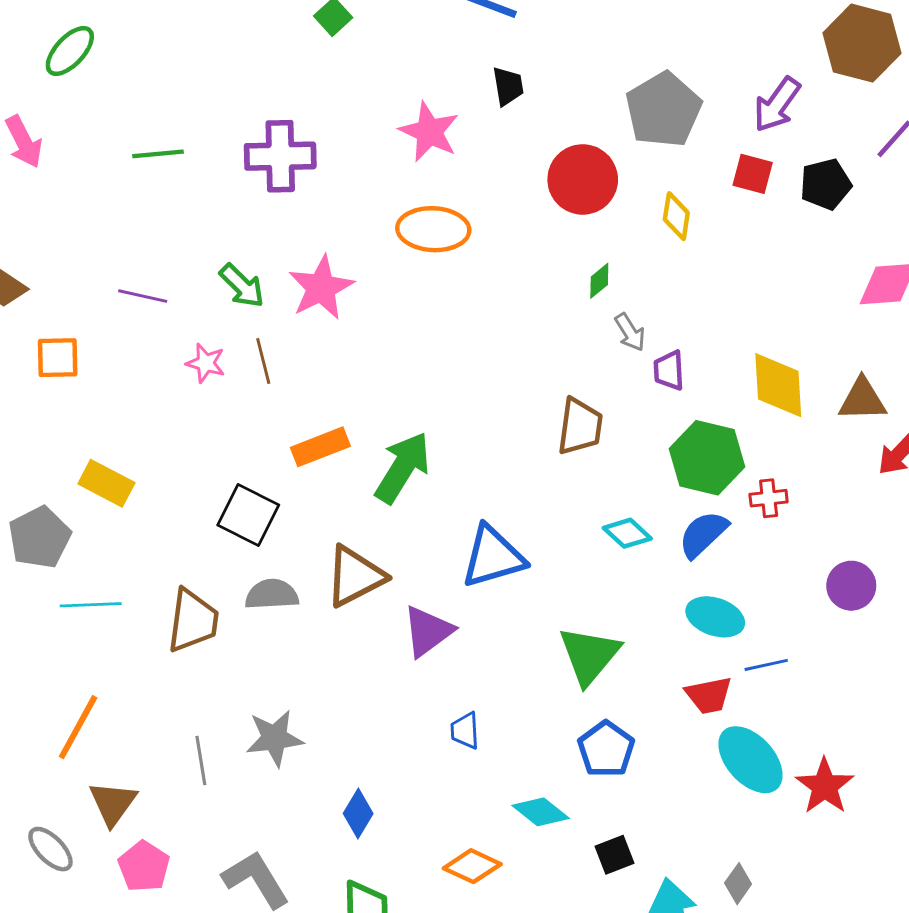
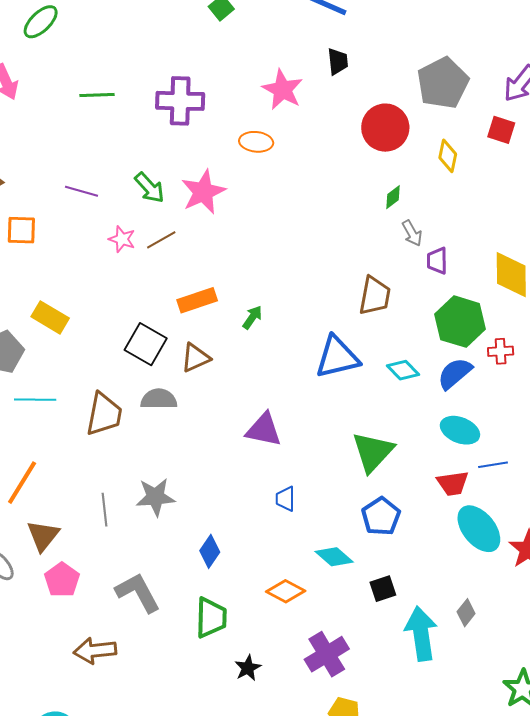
orange ellipse: (433, 229) -> (256, 142), moved, size x0.7
brown line: (263, 361) -> (161, 240), turned 72
green arrow: (403, 467) -> (252, 317), size x0.5
blue triangle: (493, 557) -> (337, 357), moved
brown triangle: (355, 576) -> (195, 358), moved, size x0.7
purple triangle: (428, 631) -> (264, 430), turned 45

